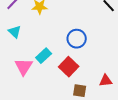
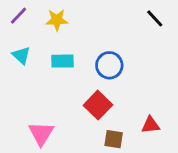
cyan rectangle: (44, 56) -> (62, 61), moved, turned 42
pink triangle: (24, 67) -> (41, 133), moved

